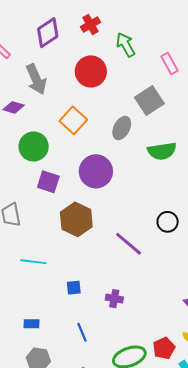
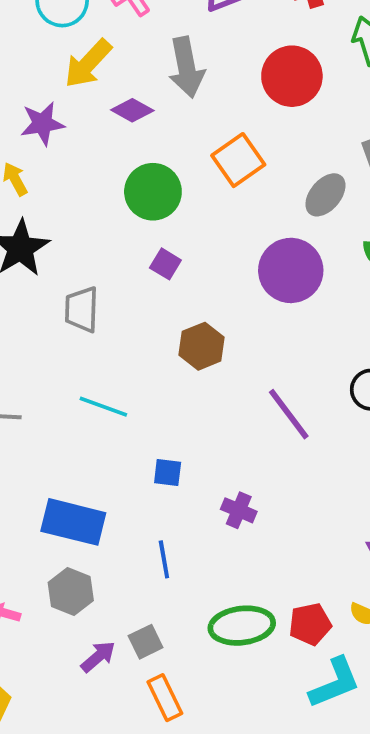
purple circle: (96, 171) -> (291, 270), moved
purple square: (48, 182) -> (165, 264), size x0.7
brown hexagon: (76, 219) -> (202, 346), size x0.7
blue rectangle: (32, 324) -> (73, 522), size x2.0

